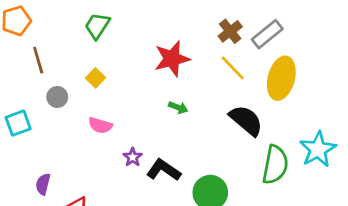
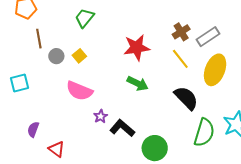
gray circle: (57, 97) -> (56, 56), moved
green arrow: (178, 107) -> (138, 84), size x1.5
pink semicircle: (100, 125) -> (79, 91), size x1.5

